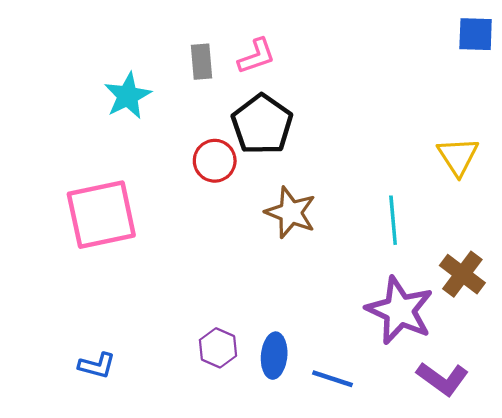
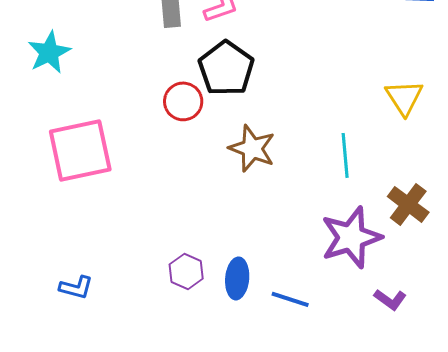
cyan star: (128, 96) -> (49, 52), moved
purple star: (400, 310) -> (351, 237), turned 30
purple L-shape: (443, 379) -> (390, 299), size x0.7

